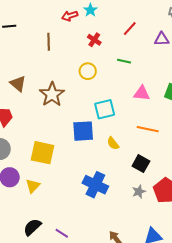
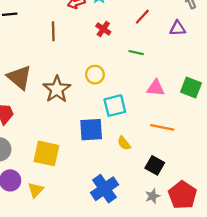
yellow circle: (88, 71) -> (95, 75), moved
brown triangle: (18, 84) -> (19, 77), size x1.4
blue cross: (95, 185) -> (105, 189), turned 30

